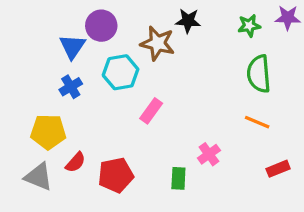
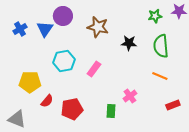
black star: (188, 21) -> (129, 43), moved
cyan hexagon: (121, 72) -> (64, 61), moved
blue cross: (71, 87) -> (20, 29), moved
gray triangle: (39, 177) -> (17, 119), moved

